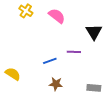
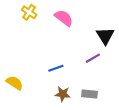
purple line: (74, 52) -> (93, 58), moved, turned -32
gray rectangle: (94, 88) -> (90, 94), moved

